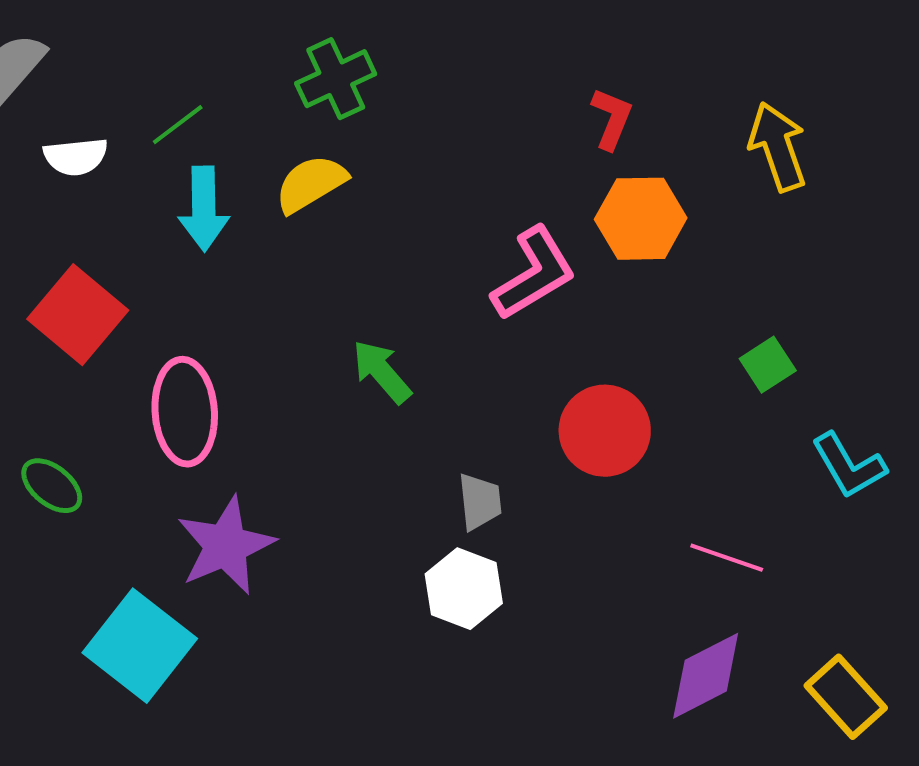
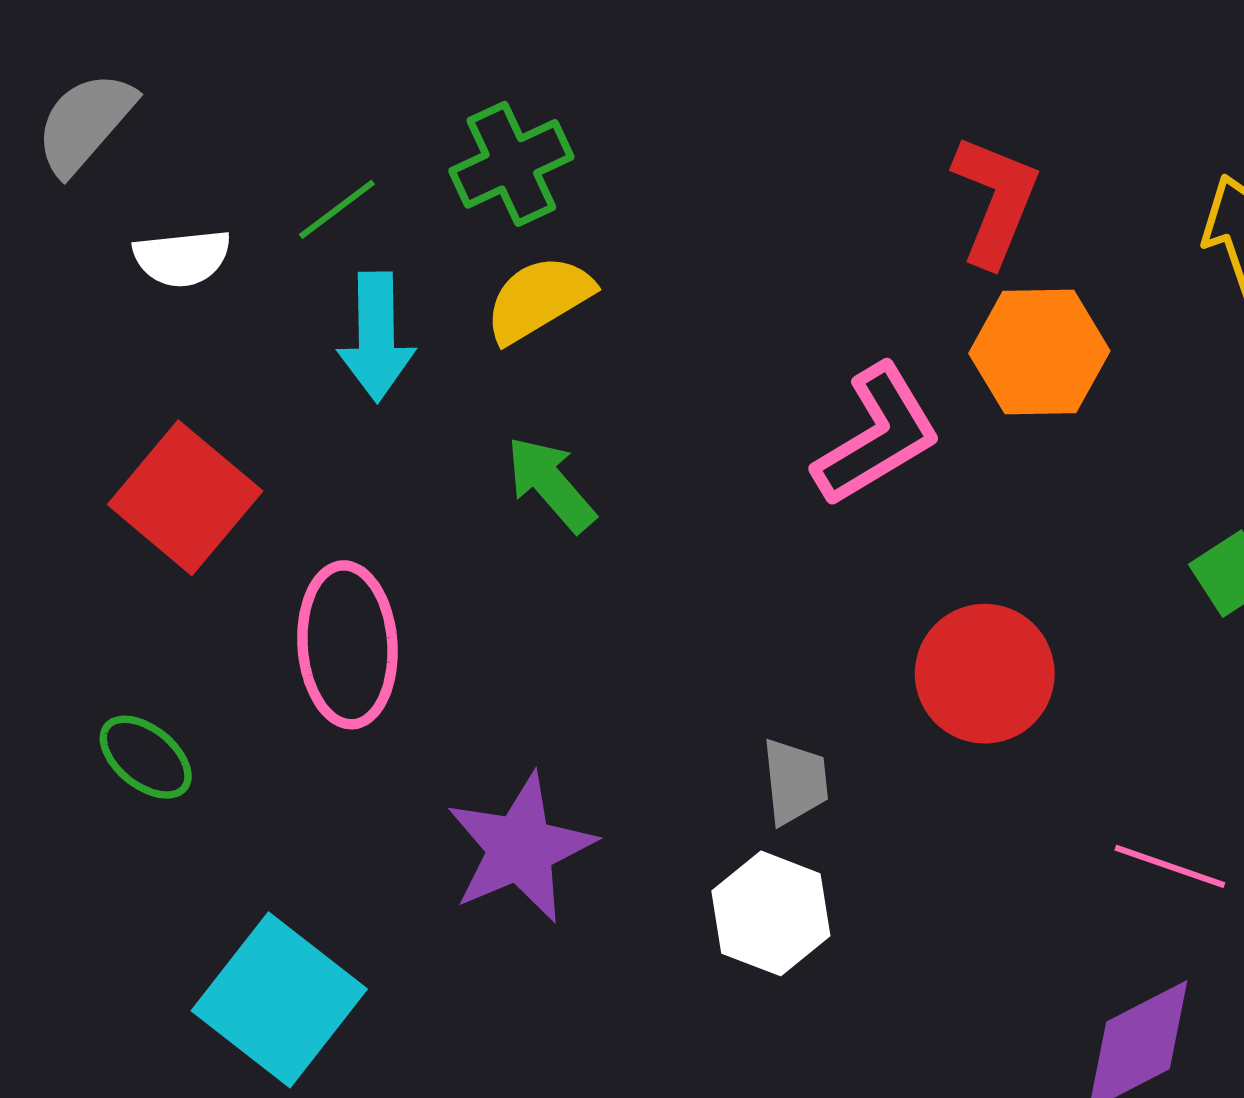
green cross: (336, 79) -> (511, 164), moved
red L-shape: (612, 119) -> (995, 200), size x1.4
green arrow: (382, 372) -> (551, 484), moved
purple star: (226, 546) -> (520, 848), moved

